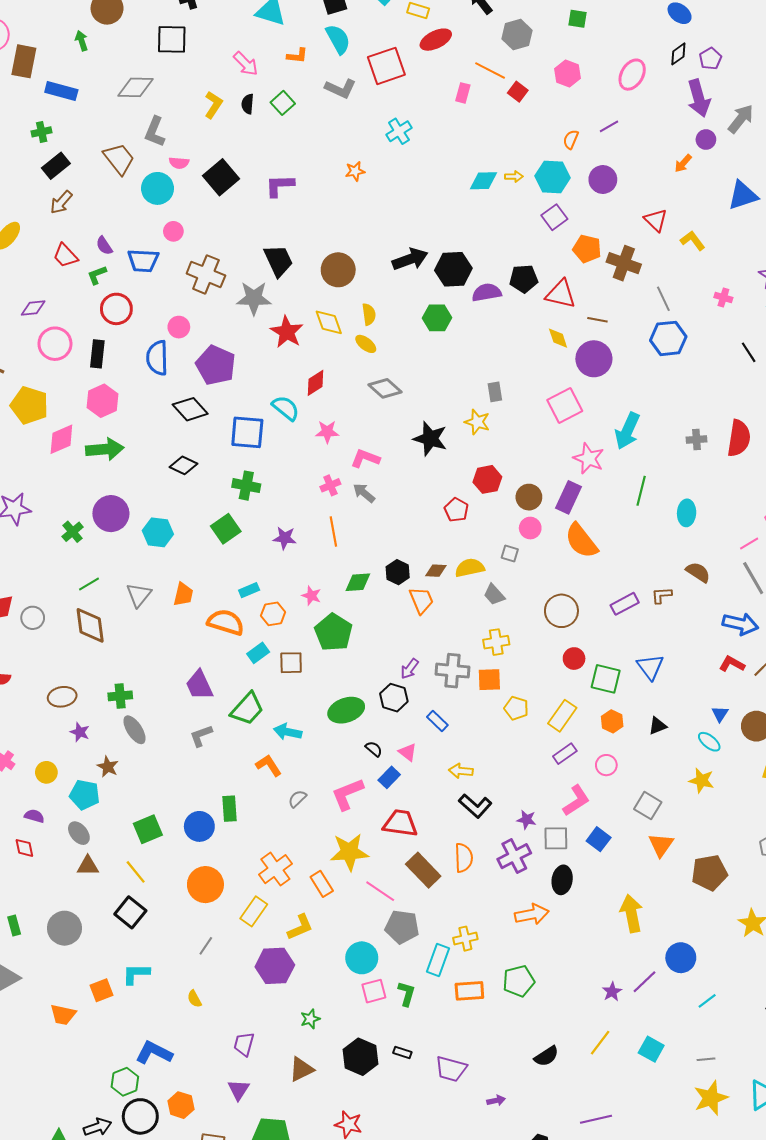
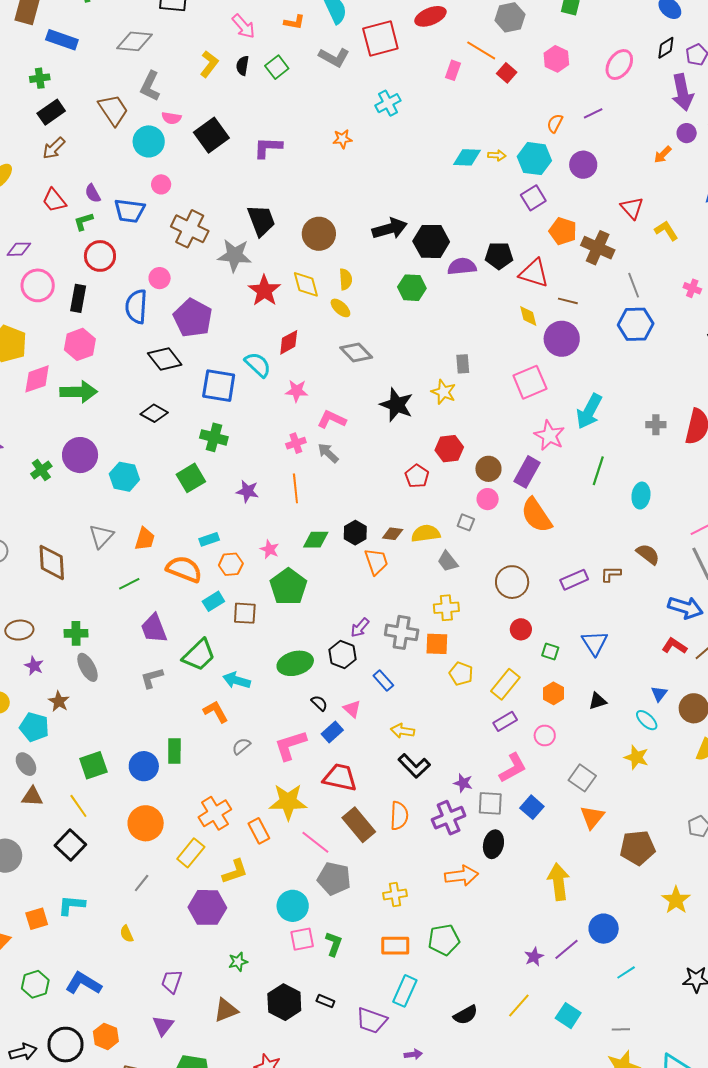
green line: (89, 584) -> (129, 584), moved
green square: (606, 679) -> (550, 652), size x0.6
cyan rectangle: (438, 960) -> (405, 991), moved
green hexagon: (125, 1082) -> (35, 984), moved

